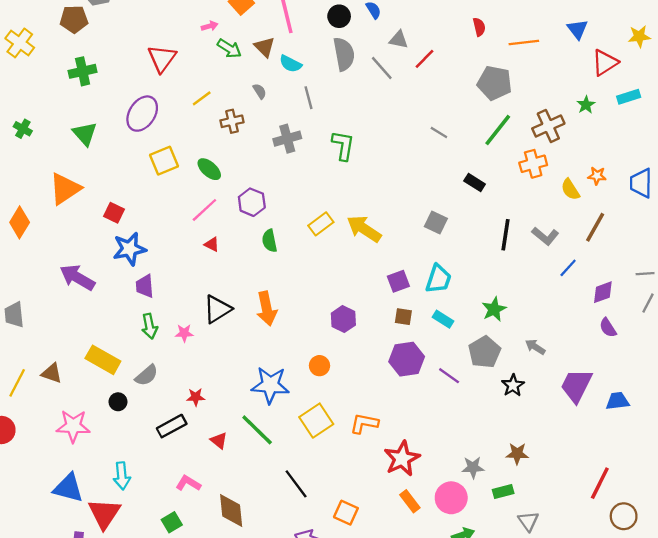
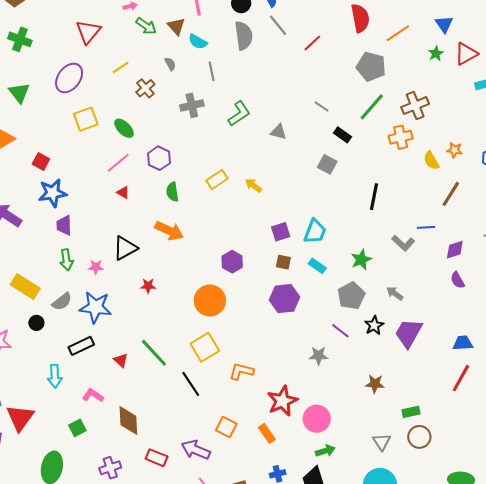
red semicircle: (479, 27) -> (360, 18), size x1.8
gray triangle: (399, 40) -> (278, 132), moved
orange line: (524, 42) -> (398, 33), turned -30
gray line: (382, 68) -> (278, 25), moved
green cross: (83, 71) -> (20, 39), turned 30
green star: (586, 105) -> (436, 53), moved
brown cross: (232, 121) -> (145, 88), turned -30
green L-shape: (343, 145) -> (239, 114), turned 44
black rectangle: (475, 183) -> (343, 135), moved
gray square: (436, 222) -> (327, 164), moved
yellow arrow: (364, 229) -> (254, 186), size x0.6
gray L-shape: (545, 236) -> (403, 243), moved
blue line: (568, 268) -> (426, 227), turned 42
orange arrow: (267, 309) -> (169, 231), moved, turned -56
orange circle: (319, 366) -> (210, 301), size x1.8
purple line: (449, 376) -> (340, 331), moved
blue star: (270, 385) -> (95, 307), moved
purple trapezoid: (576, 386) -> (409, 333), moved
red star: (196, 397) -> (148, 286), moved
orange L-shape: (364, 423) -> (241, 371), moved
red star: (402, 459) -> (282, 401), moved
gray star: (473, 467) -> (319, 356), moved
cyan arrow: (122, 476) -> (55, 376), moved
red line: (600, 483) -> (461, 378), moved
black line: (296, 484) -> (191, 384), moved
green rectangle: (503, 491) -> (411, 412), moved
orange rectangle: (410, 501) -> (267, 433), moved
brown circle: (624, 516) -> (419, 437), moved

